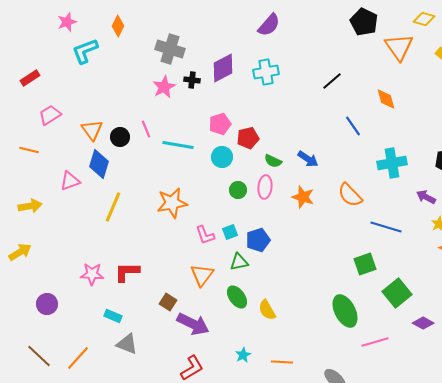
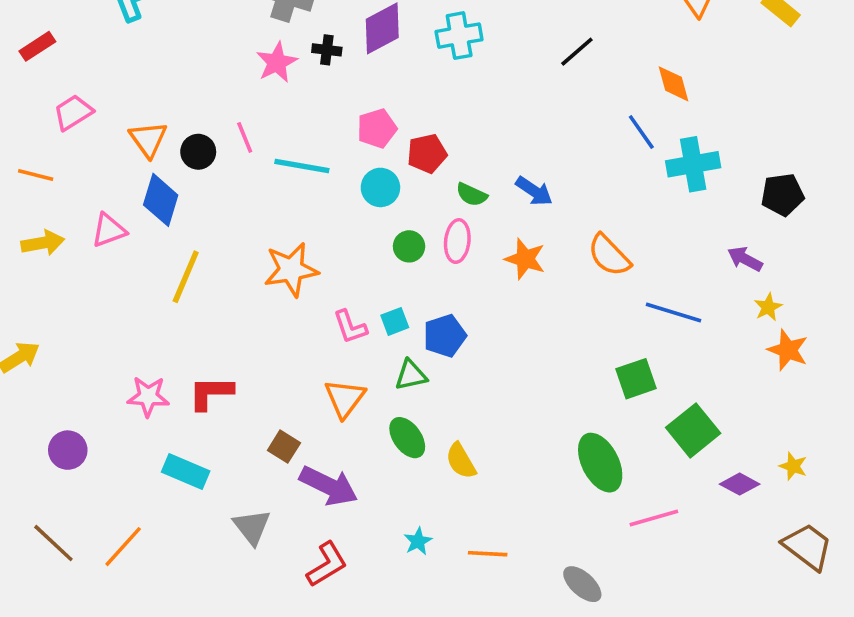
blue line: (353, 126) -> (641, 132), moved
cyan cross: (392, 163) -> (693, 164), moved
yellow arrow: (30, 206) -> (43, 243), moved
cyan rectangle: (113, 316) -> (186, 472), size x1.4
gray triangle: (127, 344) -> (252, 527), moved, turned 30

